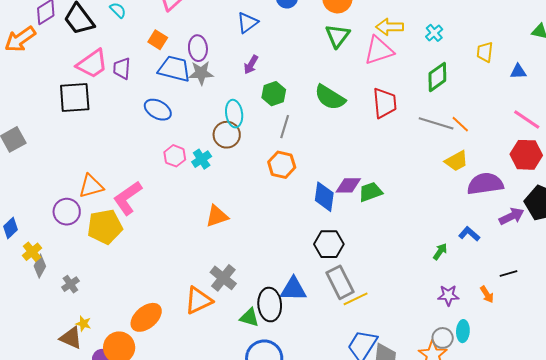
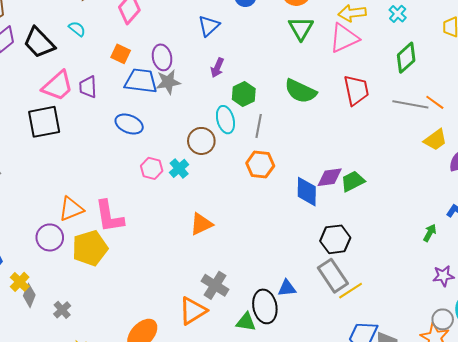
cyan ellipse: (234, 114) -> (225, 120), moved
pink L-shape: (128, 198) -> (109, 216), turned -57
black hexagon: (329, 244) -> (335, 239), moved
blue triangle: (293, 289) -> (287, 288), size x0.7

